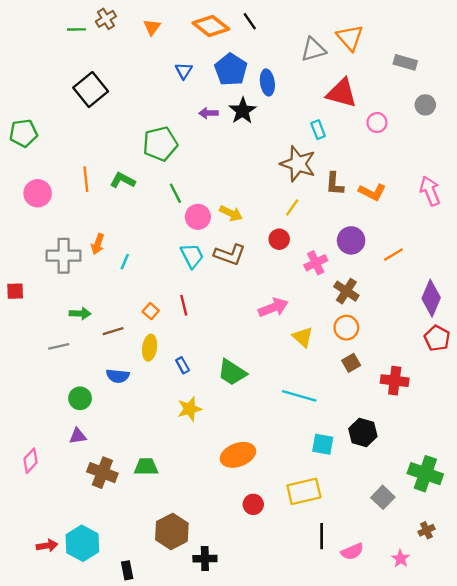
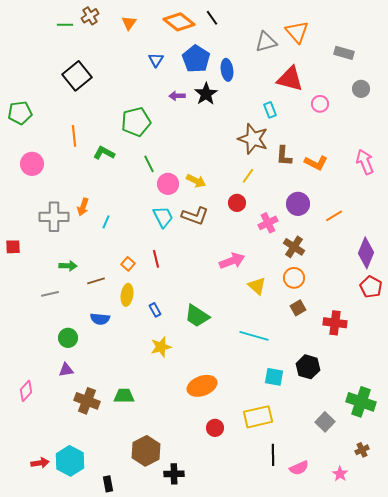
orange line: (86, 179) -> (74, 136), moved

